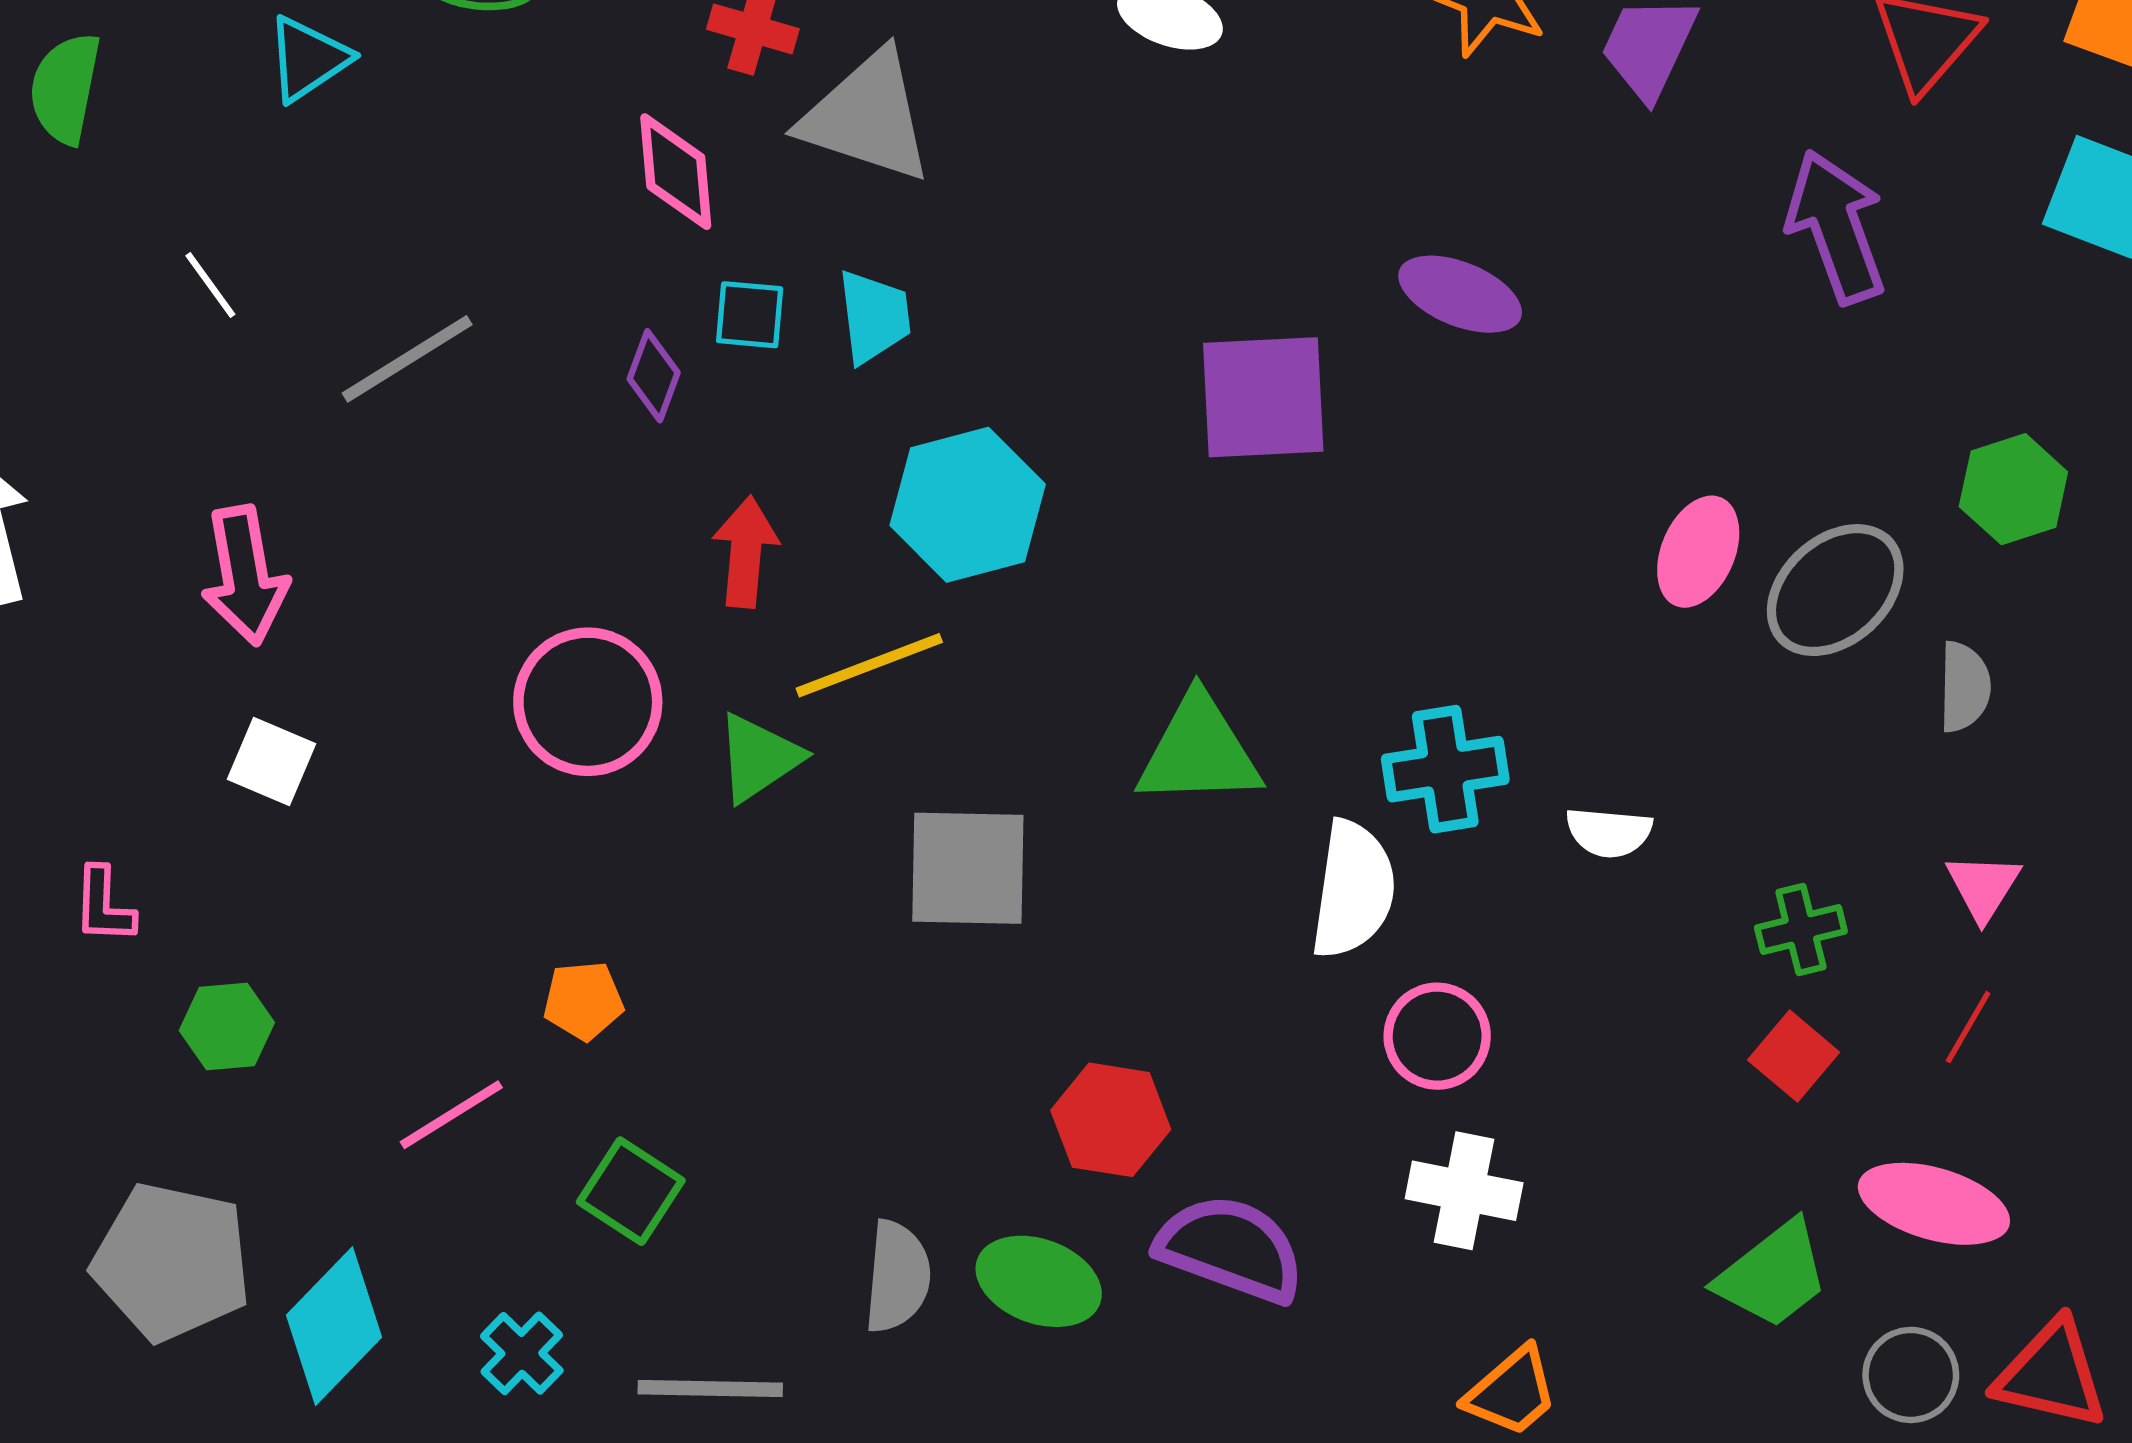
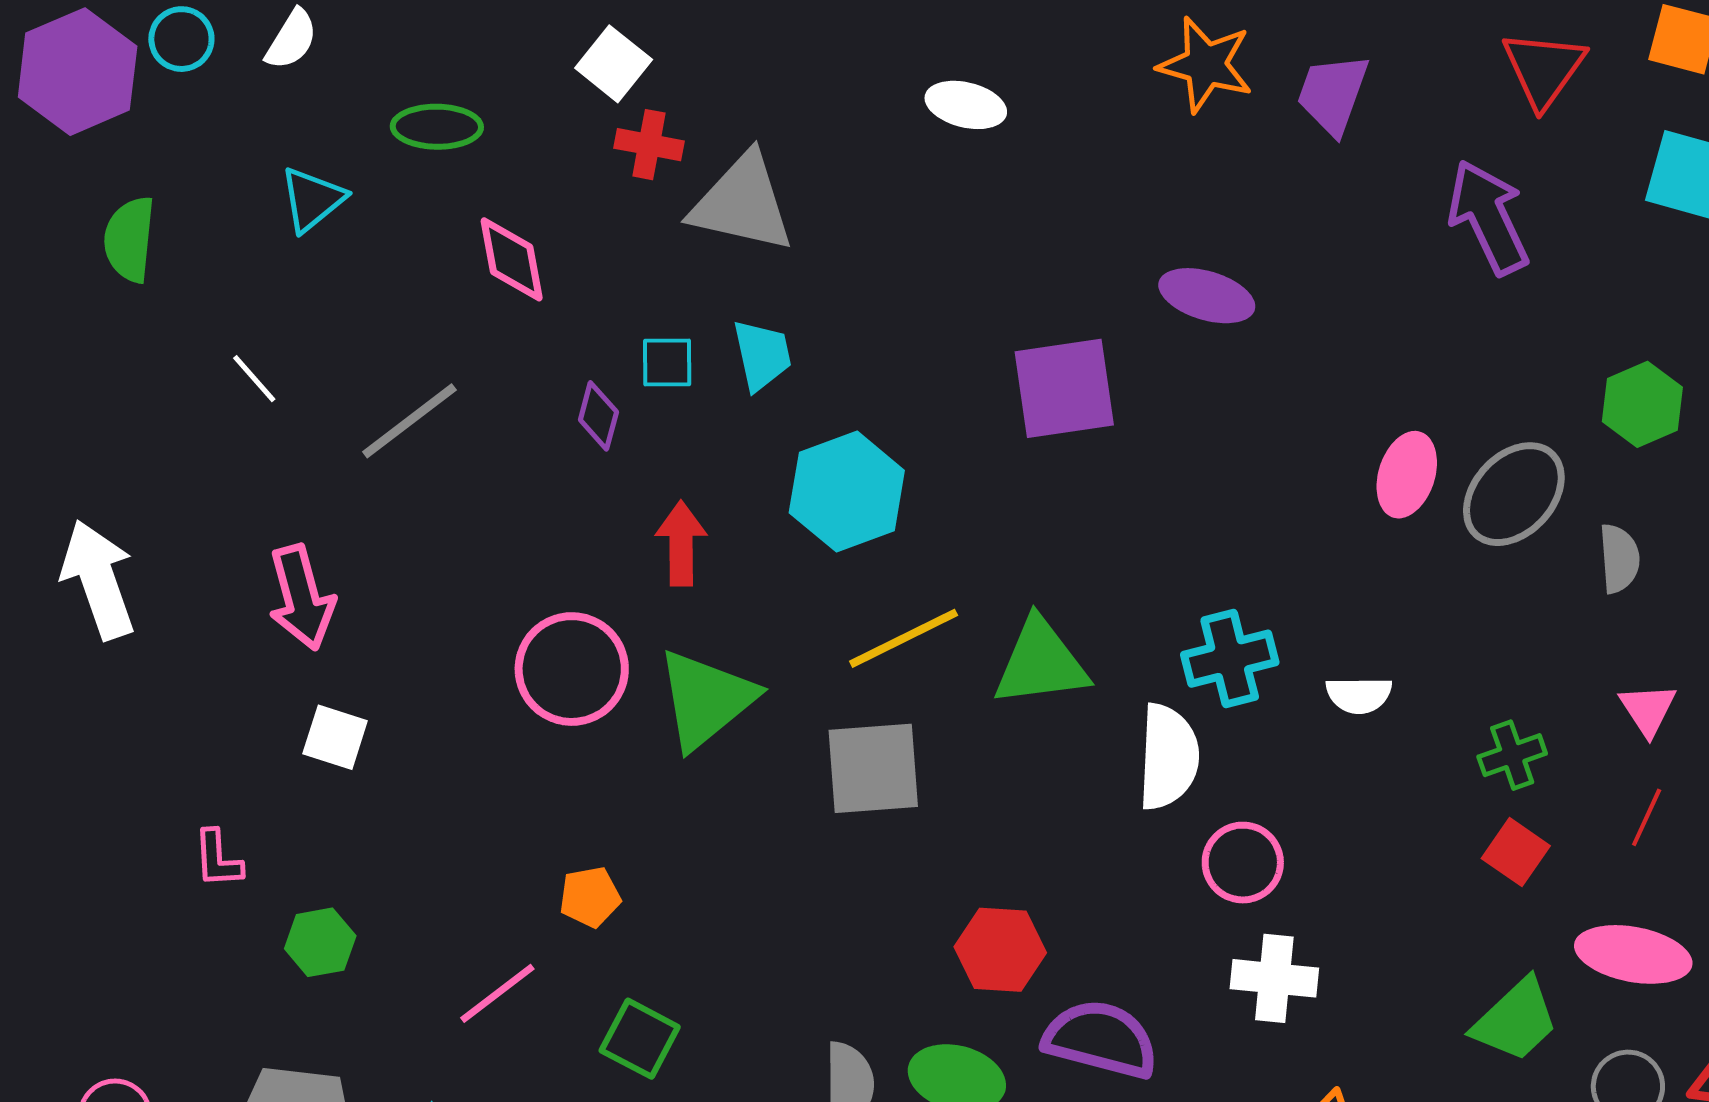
pink diamond: (676, 172) -> (512, 259), moved
yellow line: (869, 665) -> (904, 638), moved
green triangle: (759, 758) -> (706, 699), size x1.5

